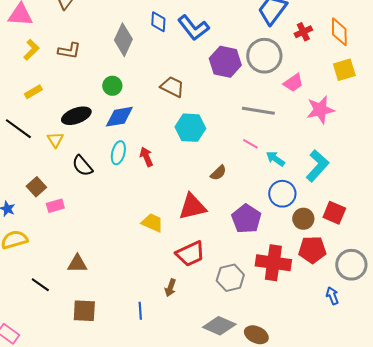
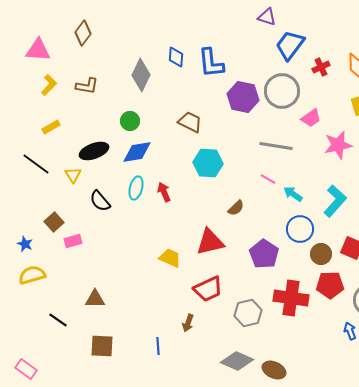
blue L-shape: (193, 28) -> (211, 63), turned 32

